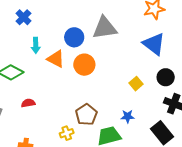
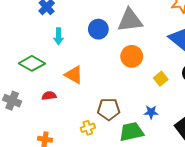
orange triangle: (56, 59) -> (74, 75), moved
orange circle: (84, 65) -> (132, 56), moved
brown pentagon: (86, 115) -> (109, 109), turned 30

